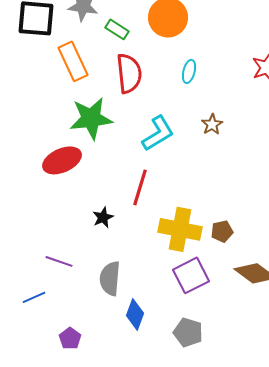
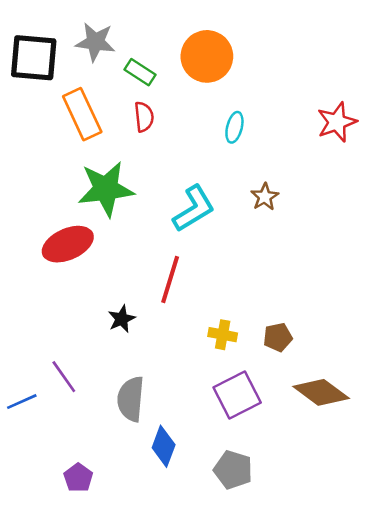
red semicircle: (129, 73) -> (144, 117), moved, size x0.6
yellow cross: (180, 229) -> (223, 335), size x0.5
purple line: (59, 261) -> (64, 377), turned 36
blue line: (34, 297) -> (22, 402), moved

